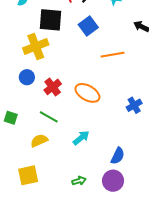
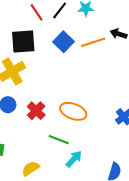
orange line: (113, 55) -> (93, 42), moved
green line: (49, 117) -> (59, 140), moved

